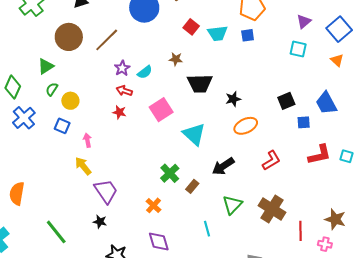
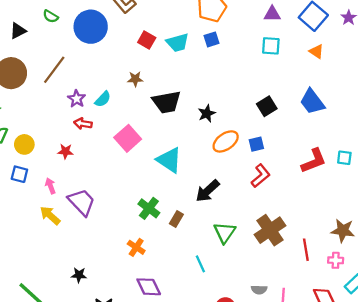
purple triangle: (304, 22) -> (272, 14), turned 49
red star: (119, 112) -> (65, 151), moved
blue square: (304, 122) -> (256, 144), moved
purple trapezoid: (106, 191) -> (82, 202), moved
brown cross: (272, 209) -> (270, 230), turned 32

